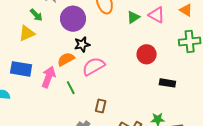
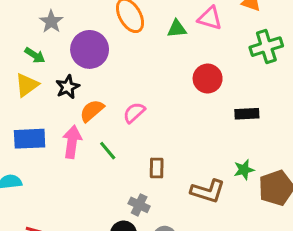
green triangle: (133, 17) -> (177, 29), turned 40
black star: (82, 44) -> (68, 87), moved
pink semicircle: (93, 66) -> (134, 112), size x0.7

